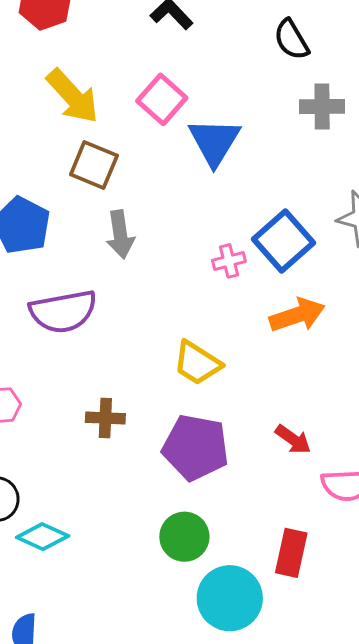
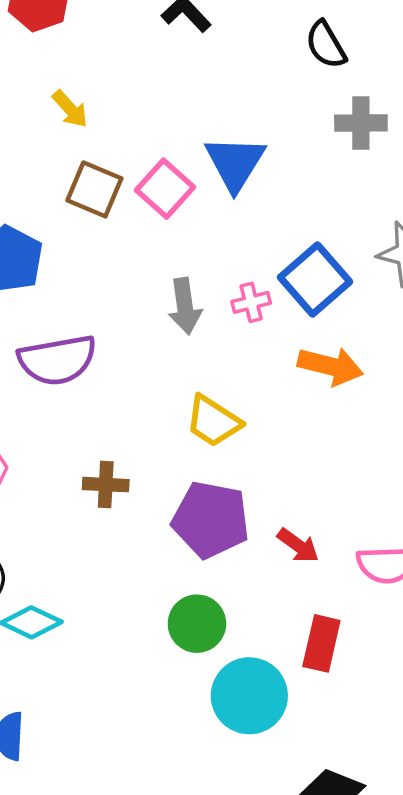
yellow arrow: (73, 96) -> (70, 109), size x0.6
pink square: (162, 99) -> (165, 189), moved
gray arrow: (120, 234) -> (185, 306), moved
orange arrow: (297, 315) -> (330, 366), turned 32
red arrow: (293, 439) -> (298, 545), moved

